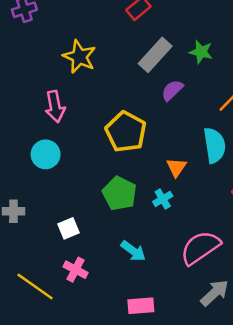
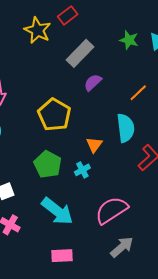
green star: (201, 52) -> (129, 40), moved
yellow star: (79, 57) -> (37, 30), moved
cyan arrow: (133, 251) -> (57, 211), size x1.6

